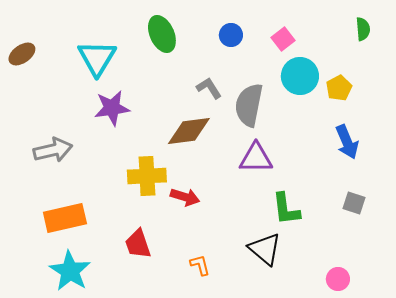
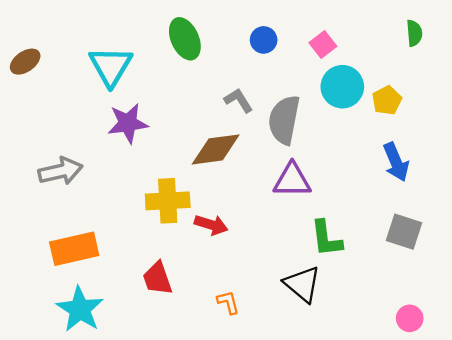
gray square: (354, 203) -> (404, 232), size x1.4
pink circle: (338, 279) -> (410, 318), moved

